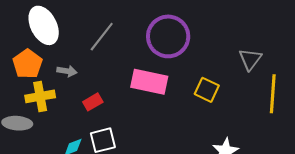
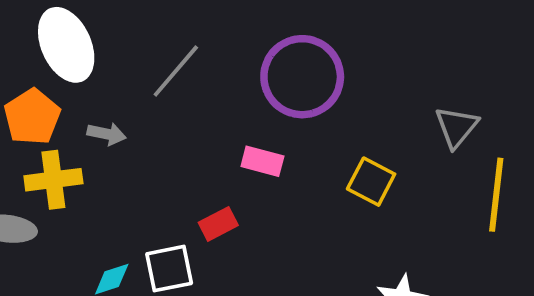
pink rectangle: (149, 82) -> (262, 161), size x0.6
red rectangle: (93, 102) -> (218, 224), moved

